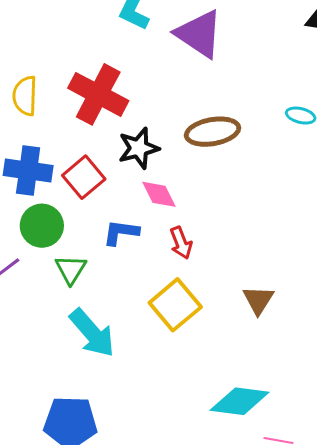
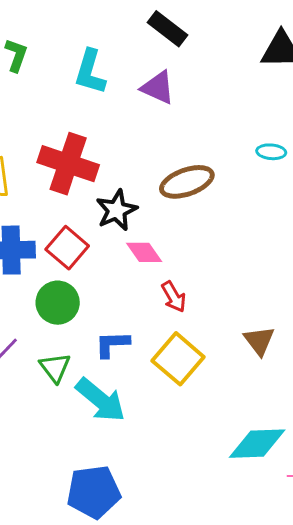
purple triangle: (199, 34) -> (158, 88), size x0.7
green circle: (42, 226) -> (58, 303), moved
blue L-shape: (121, 232) -> (112, 344), moved
green triangle: (71, 269) -> (55, 368), moved

